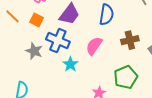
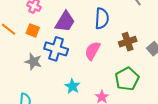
cyan star: (70, 64) -> (72, 86), moved

